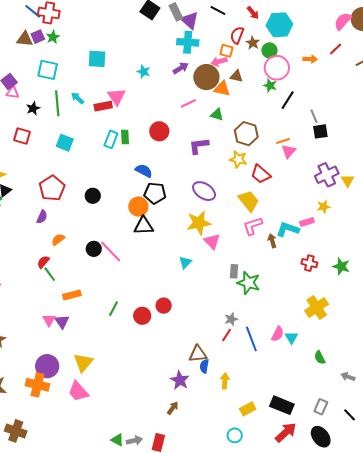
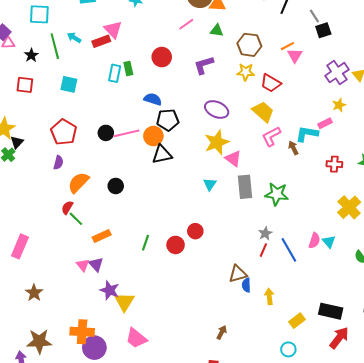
orange semicircle: (58, 239) -> (78, 183), size x1.6
pink line: (111, 251) -> (126, 133), moved, turned -50
gray rectangle: (234, 271) -> (245, 187), moved, size x1.6
purple circle: (47, 366) -> (94, 348), moved
purple star: (180, 380) -> (110, 290), moved
pink trapezoid: (78, 391) -> (136, 338), moved

